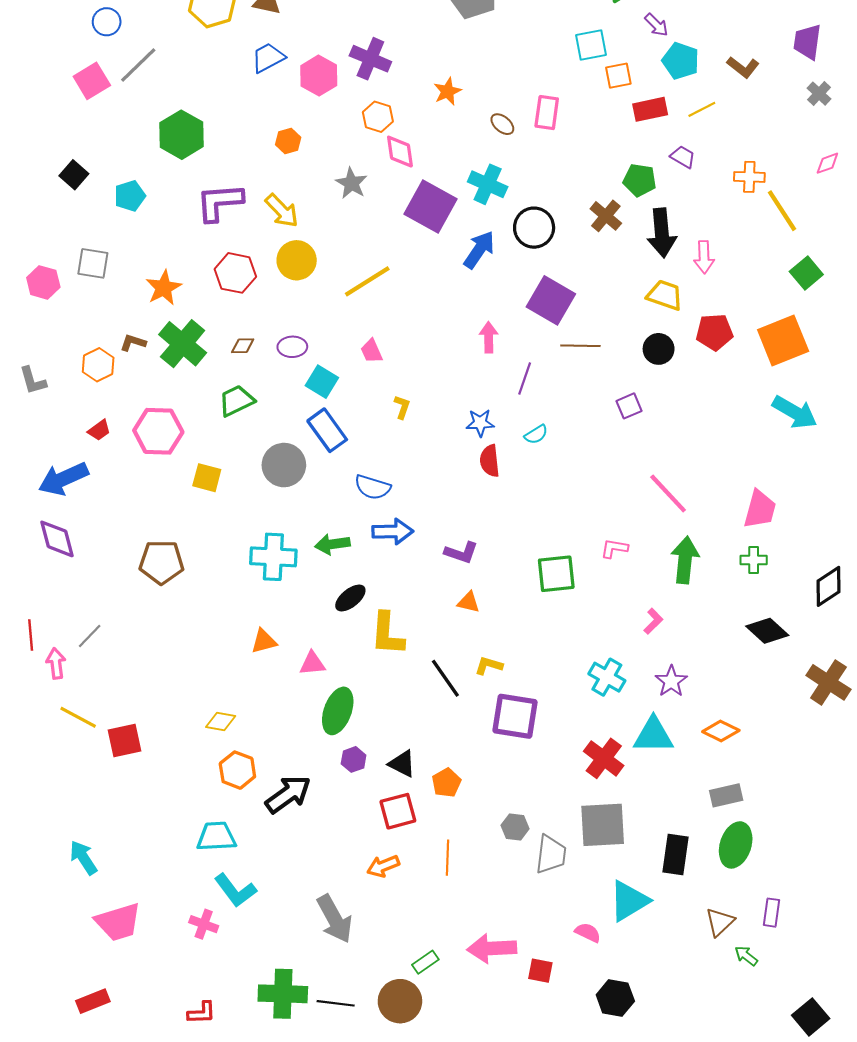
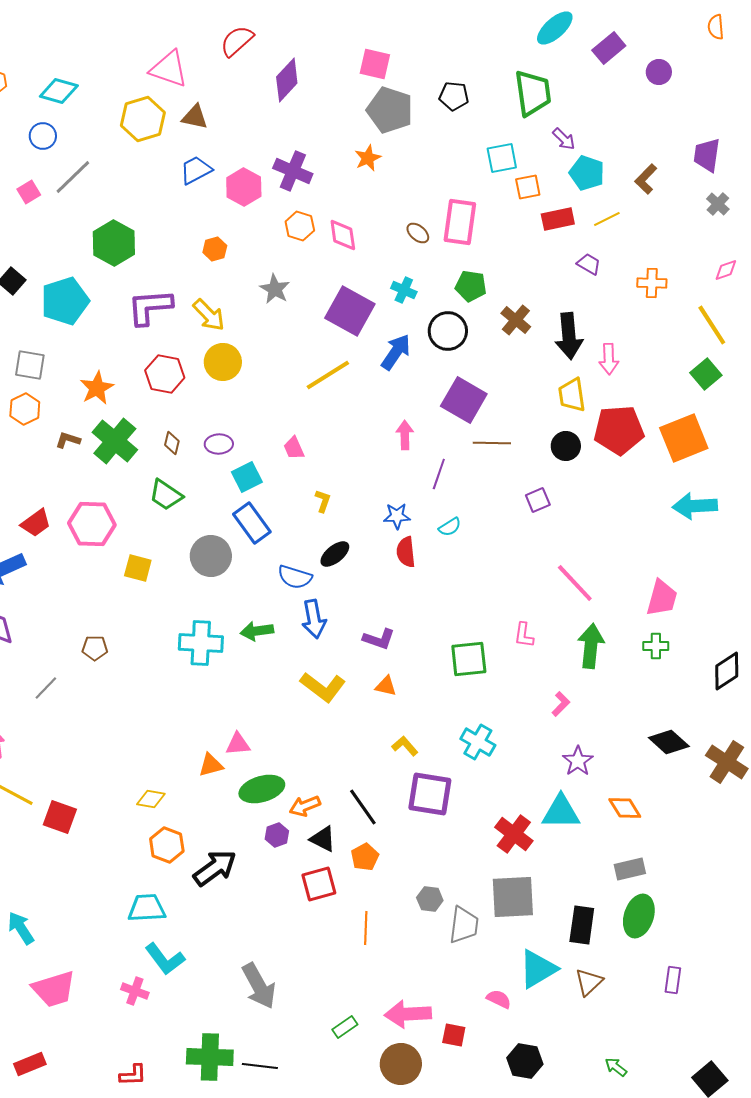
brown L-shape: (743, 67) -> (646, 179), turned 96
pink square: (92, 81) -> (29, 192), size x0.7
orange star: (447, 91) -> (368, 158), moved
pink rectangle: (547, 113) -> (460, 222), size x1.4
pink diamond: (400, 152) -> (343, 235), moved
green pentagon: (640, 180) -> (471, 286), moved
cyan cross: (488, 184) -> (404, 290), size x0.7
cyan pentagon: (130, 196) -> (65, 301), size x1.6
yellow line: (782, 211) -> (712, 325), moved
yellow line: (367, 281) -> (328, 375), moved
yellow trapezoid: (665, 295) -> (572, 395), turned -117
red pentagon: (715, 332) -> (619, 430), size x1.4
brown diamond: (243, 346) -> (172, 443), turned -75
orange hexagon: (98, 365) -> (25, 409), moved
cyan square: (322, 382) -> (247, 477), turned 32
green trapezoid: (236, 401) -> (166, 495), turned -120
cyan arrow: (795, 412) -> (695, 506), turned 147
red trapezoid: (99, 430) -> (36, 523), size x1.4
blue arrow: (393, 532) -> (314, 619), turned 81
pink L-shape: (614, 548) -> (524, 635), turned -92
brown pentagon: (161, 562) -> (95, 648), size x0.6
black ellipse: (350, 598) -> (335, 554), moved
black diamond: (767, 631) -> (669, 742), moved
yellow L-shape: (387, 634) -> (323, 687), moved, turned -57
gray line: (90, 636) -> (46, 688), moved
orange triangle: (264, 641) -> (211, 765), moved
yellow L-shape: (489, 666) -> (405, 746), turned 32
cyan cross: (607, 677) -> (478, 742), moved
black line: (445, 678) -> (363, 807), moved
green ellipse: (338, 711) -> (262, 789), turned 54
orange diamond: (721, 731) -> (625, 808), turned 32
red square: (125, 740) -> (60, 817), turned 32
orange arrow: (383, 866) -> (305, 806), moved
brown triangle: (720, 922) -> (589, 982), moved
green arrow: (746, 956) -> (616, 1067), moved
brown circle: (400, 1001) -> (401, 1064), moved

